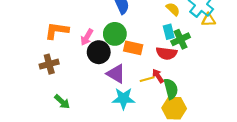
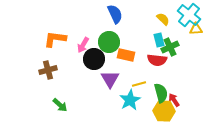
purple triangle: (116, 74) -> (110, 79), turned 30
red arrow: (158, 76) -> (174, 100), moved
cyan star: (123, 99) -> (130, 100), moved, turned -30

